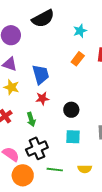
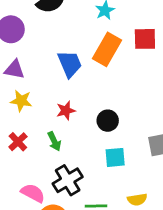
orange rectangle: (78, 59) -> (107, 49), size x1.6
blue trapezoid: (41, 74) -> (70, 64), moved

